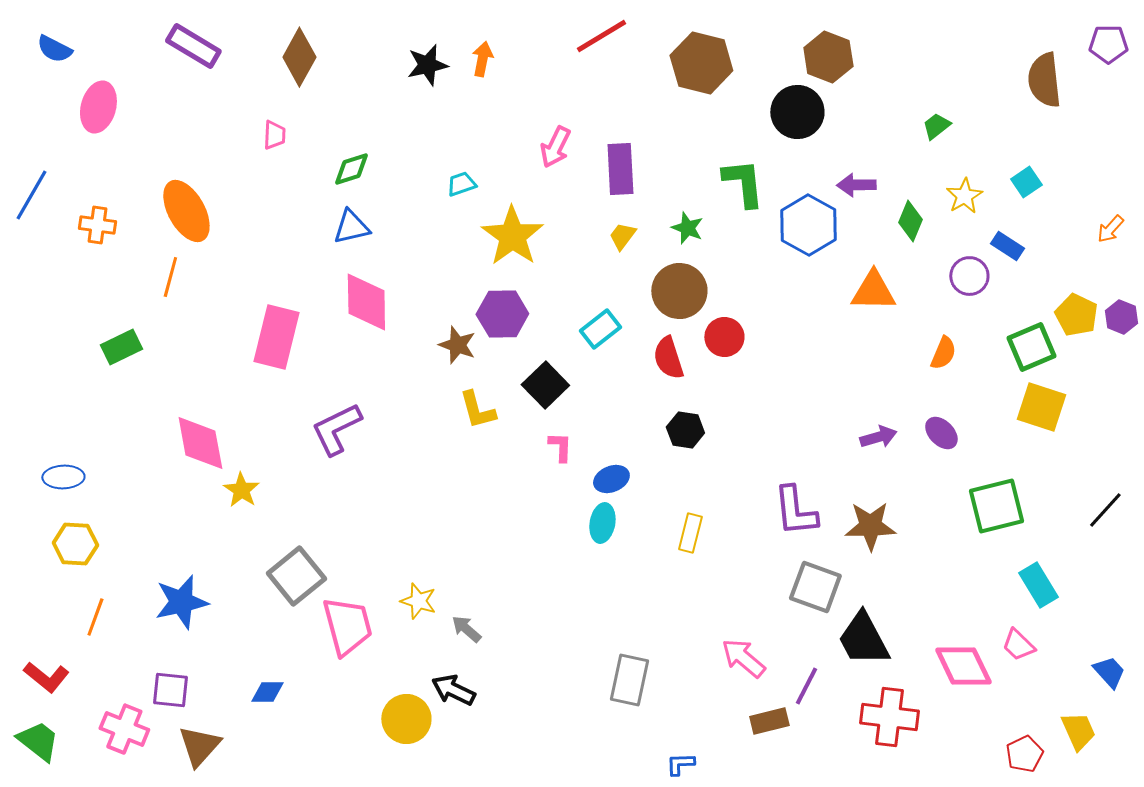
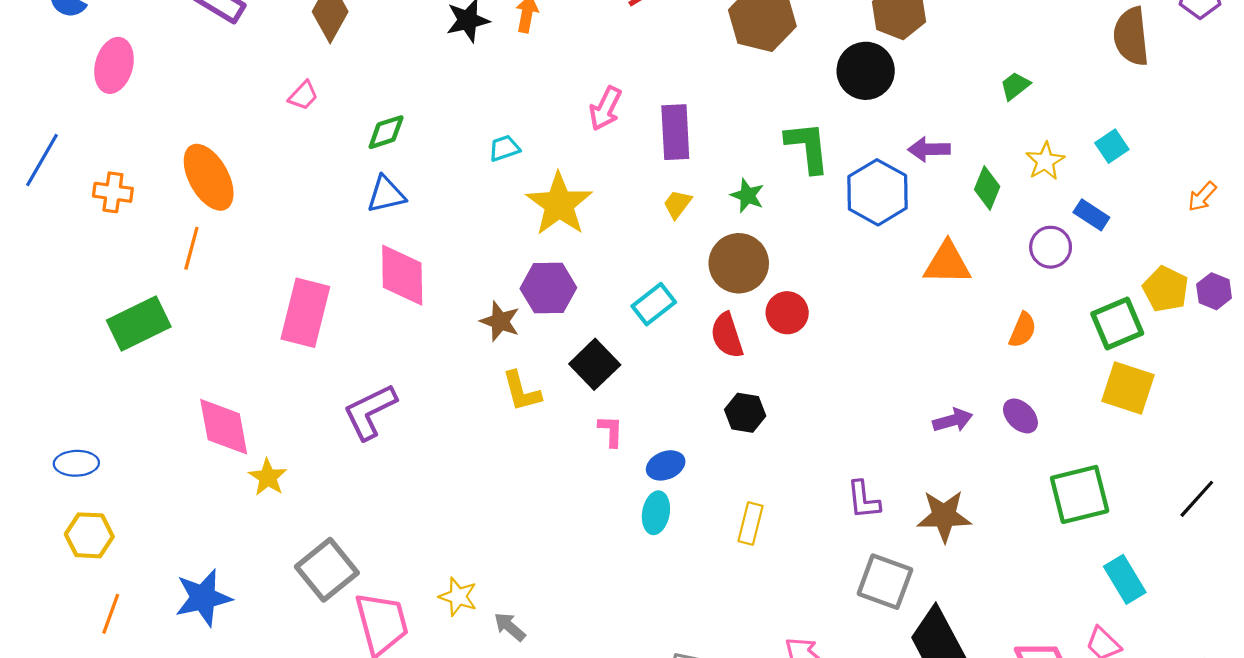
pink trapezoid: (274, 135) -> (303, 96), turned 40
green rectangle: (121, 347) -> (139, 323), size x1.4
purple L-shape: (795, 511) -> (863, 500), size x0.7

